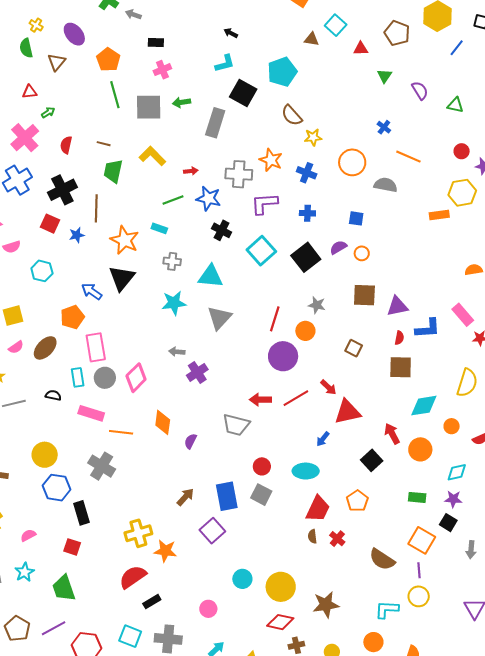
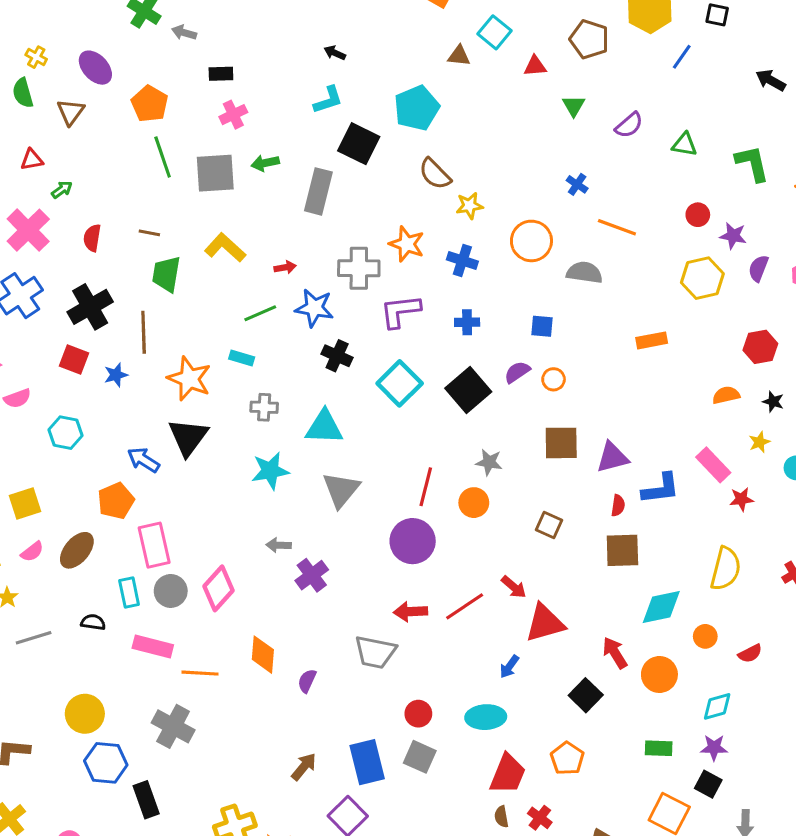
purple semicircle: (420, 90) -> (629, 125), turned 84
orange rectangle: (439, 215) -> (652, 340), moved
purple circle: (283, 356) -> (413, 541), moved

